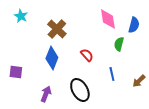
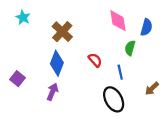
purple square: (16, 72) -> (17, 79), turned 32
blue line: (112, 74) -> (120, 72), moved
black ellipse: (80, 90) -> (114, 99), moved
purple arrow: (46, 94) -> (52, 92), moved

